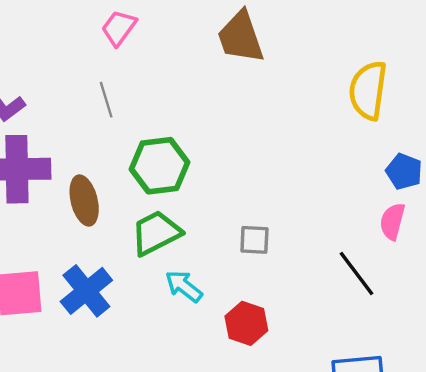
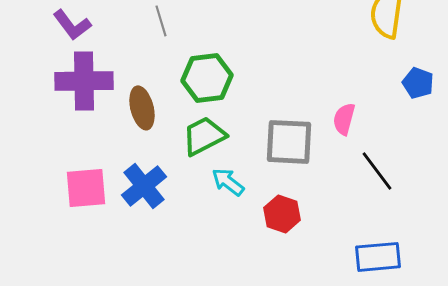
pink semicircle: (392, 221) -> (344, 119), moved
gray square: (254, 240) -> (289, 142), size x1.8

